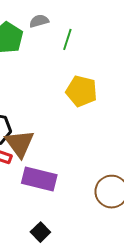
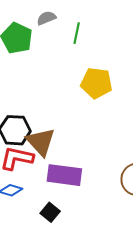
black square: (40, 232) -> (50, 212), moved

